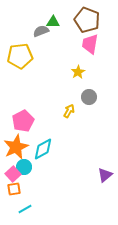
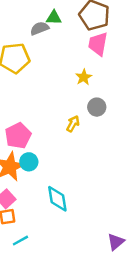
cyan diamond: (43, 149) -> (57, 199), moved, turned -70
cyan circle: (24, 167) -> (29, 162), moved
purple triangle: (105, 175) -> (116, 242), moved

